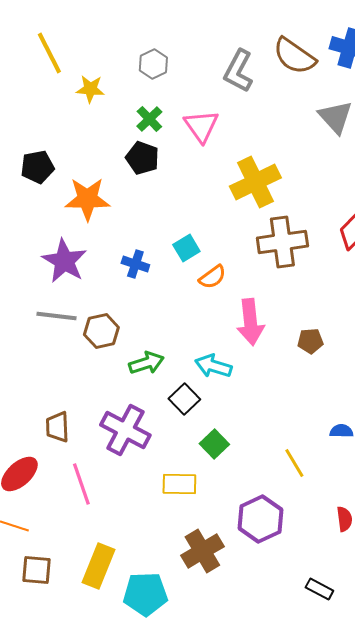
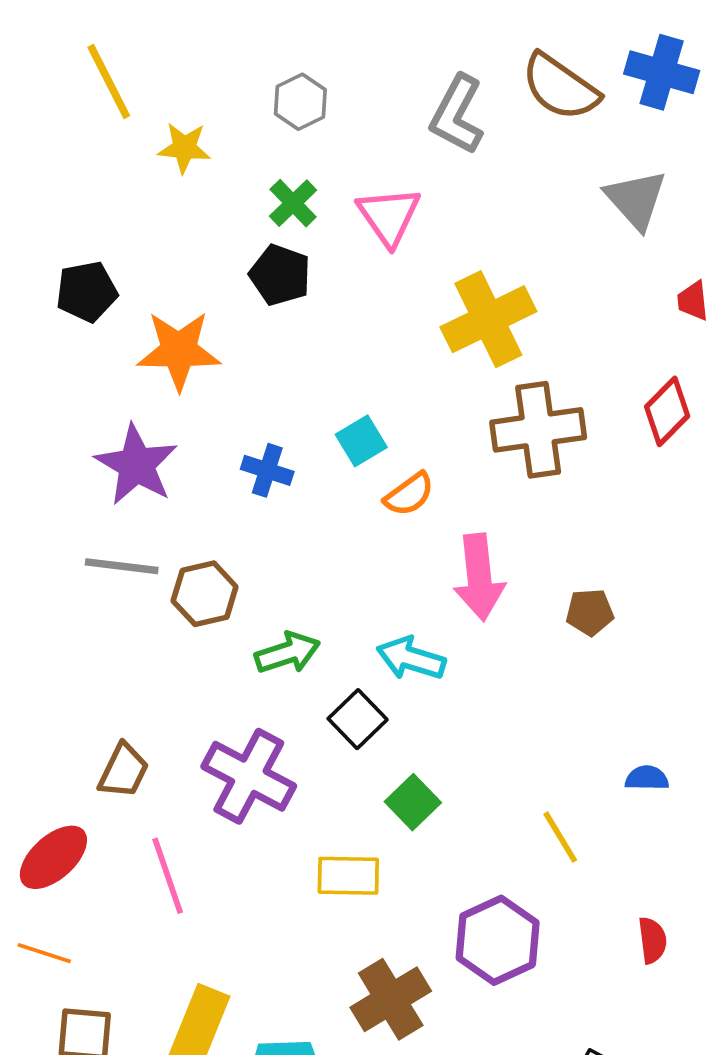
brown trapezoid: (57, 427) -> (123, 771), turned -152

